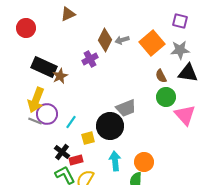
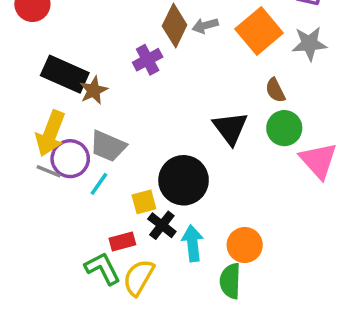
black triangle: (188, 73) -> (230, 128), moved, turned 45
gray trapezoid: (126, 108) -> (108, 146), moved, turned 45
cyan line: (71, 122) -> (99, 184), moved
black cross: (62, 152) -> (162, 225), moved

